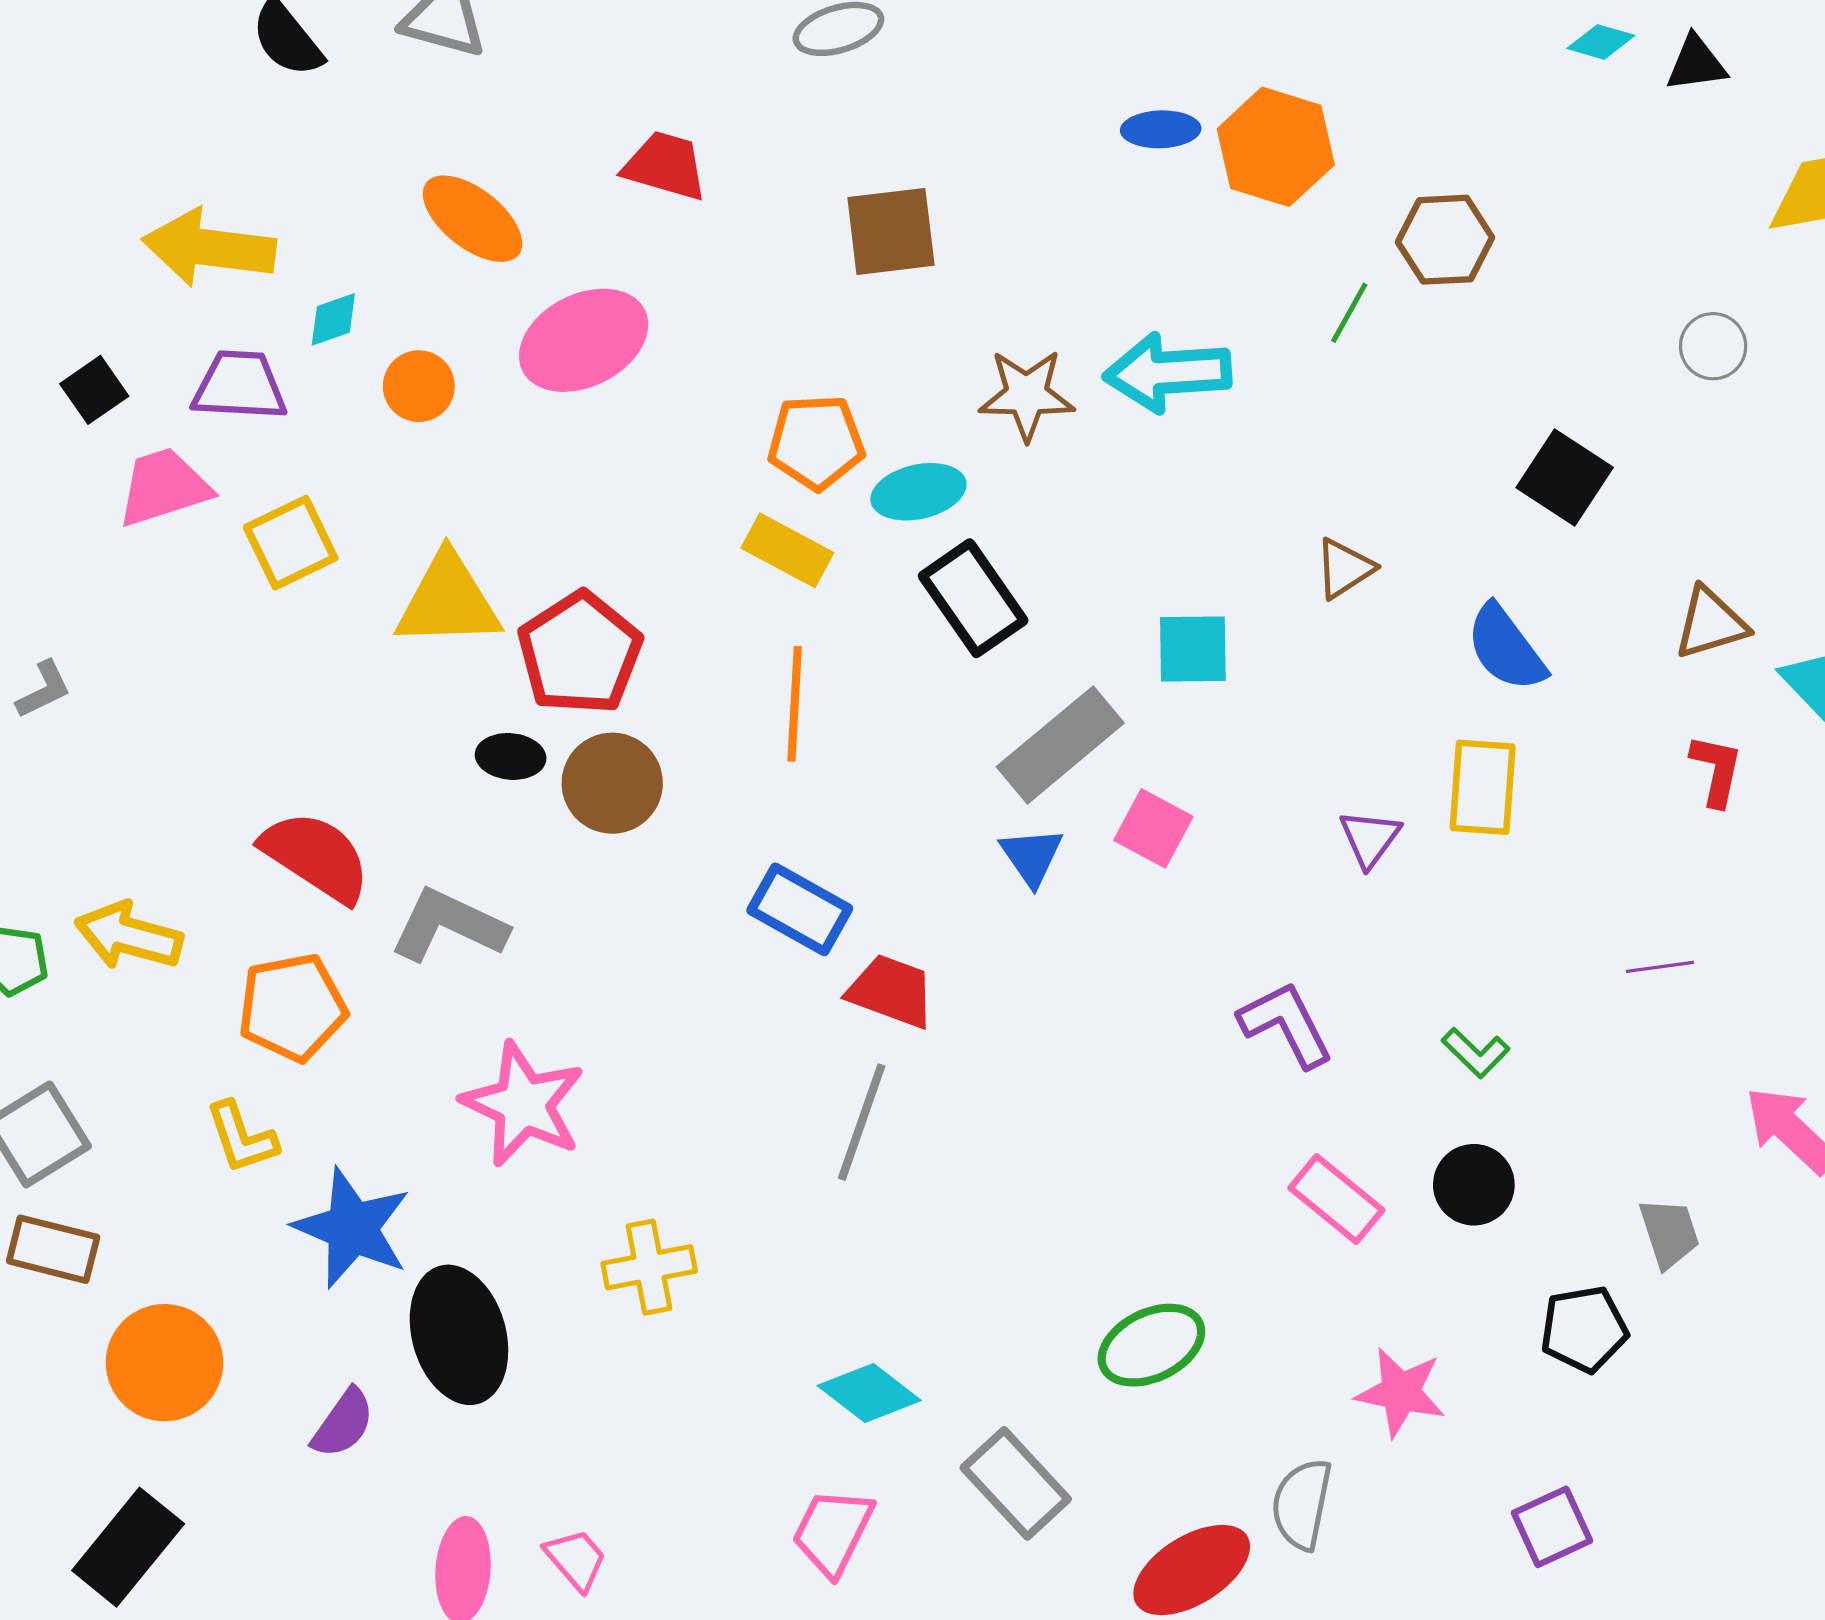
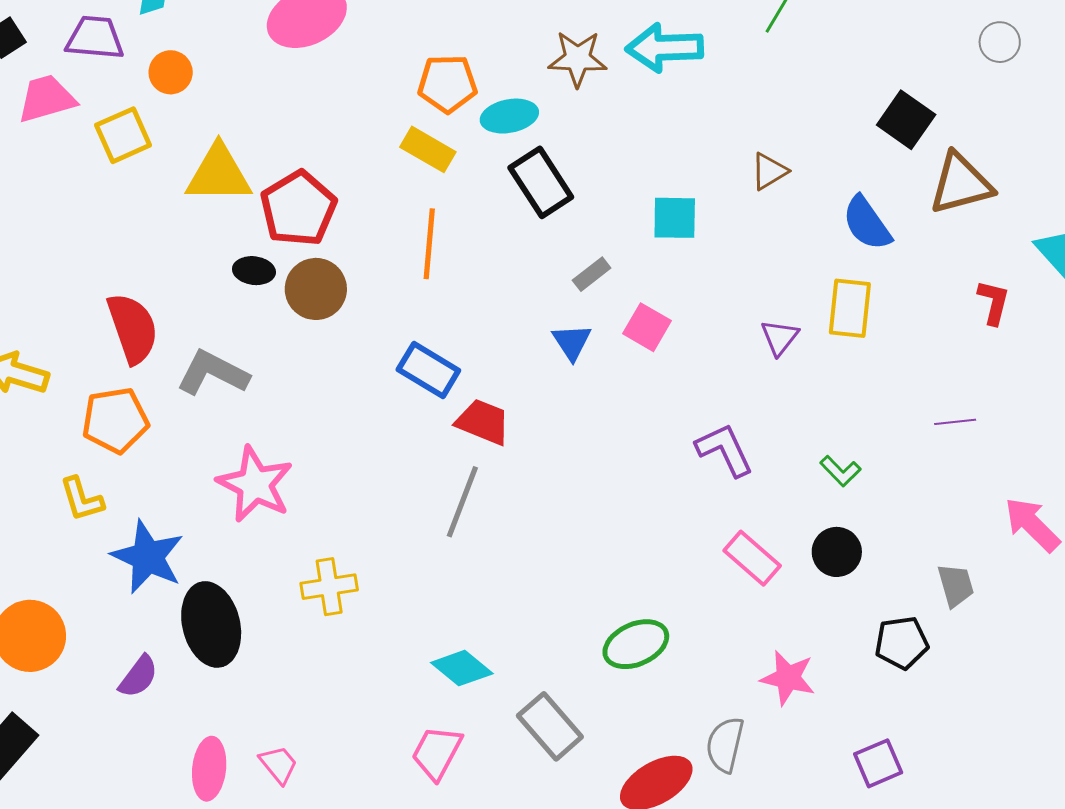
orange circle: (419, 386) -> (171, 72), moved
brown triangle: (1711, 623) -> (961, 184), moved, size x1.4
gray rectangle: (1060, 745) -> (592, 274), size x0.5
red semicircle: (316, 857) -> (133, 328), turned 36

